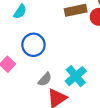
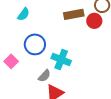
cyan cross: (76, 76) -> (61, 59), moved, turned -30

